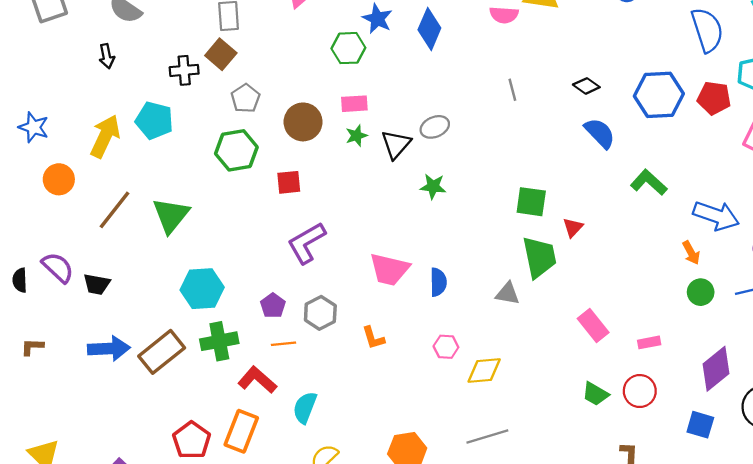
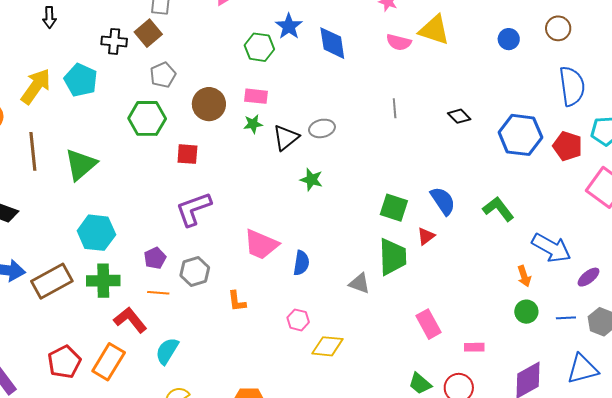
blue diamond: (429, 29) -> (332, 43), turned -42
blue semicircle: (600, 133) -> (443, 201), moved
brown line: (115, 210) -> (33, 151), turned -54

